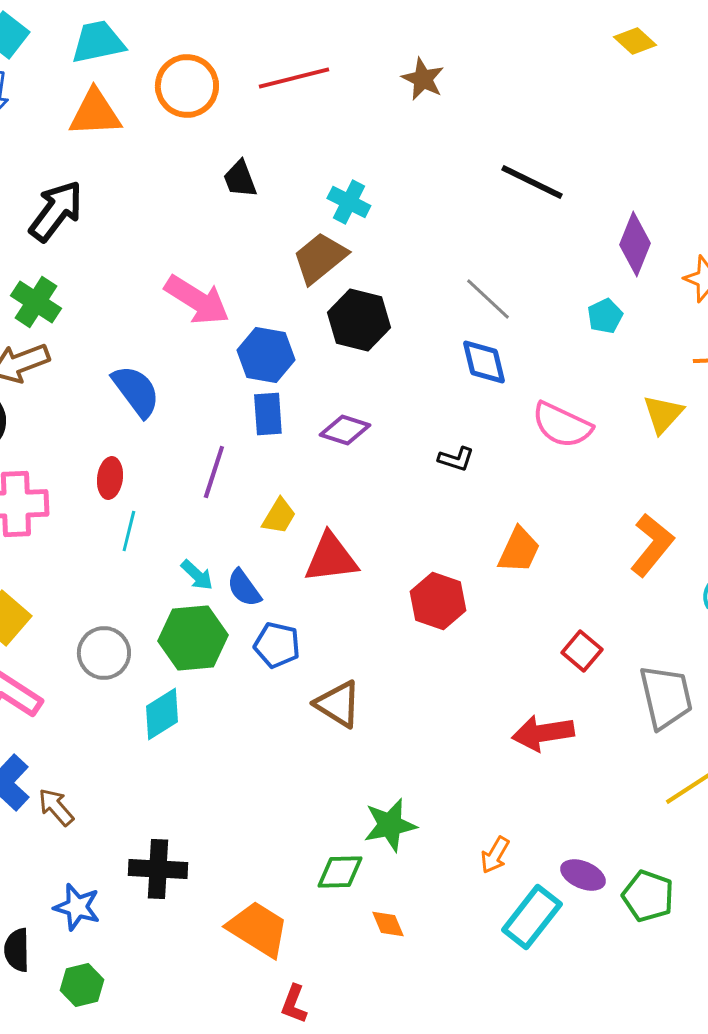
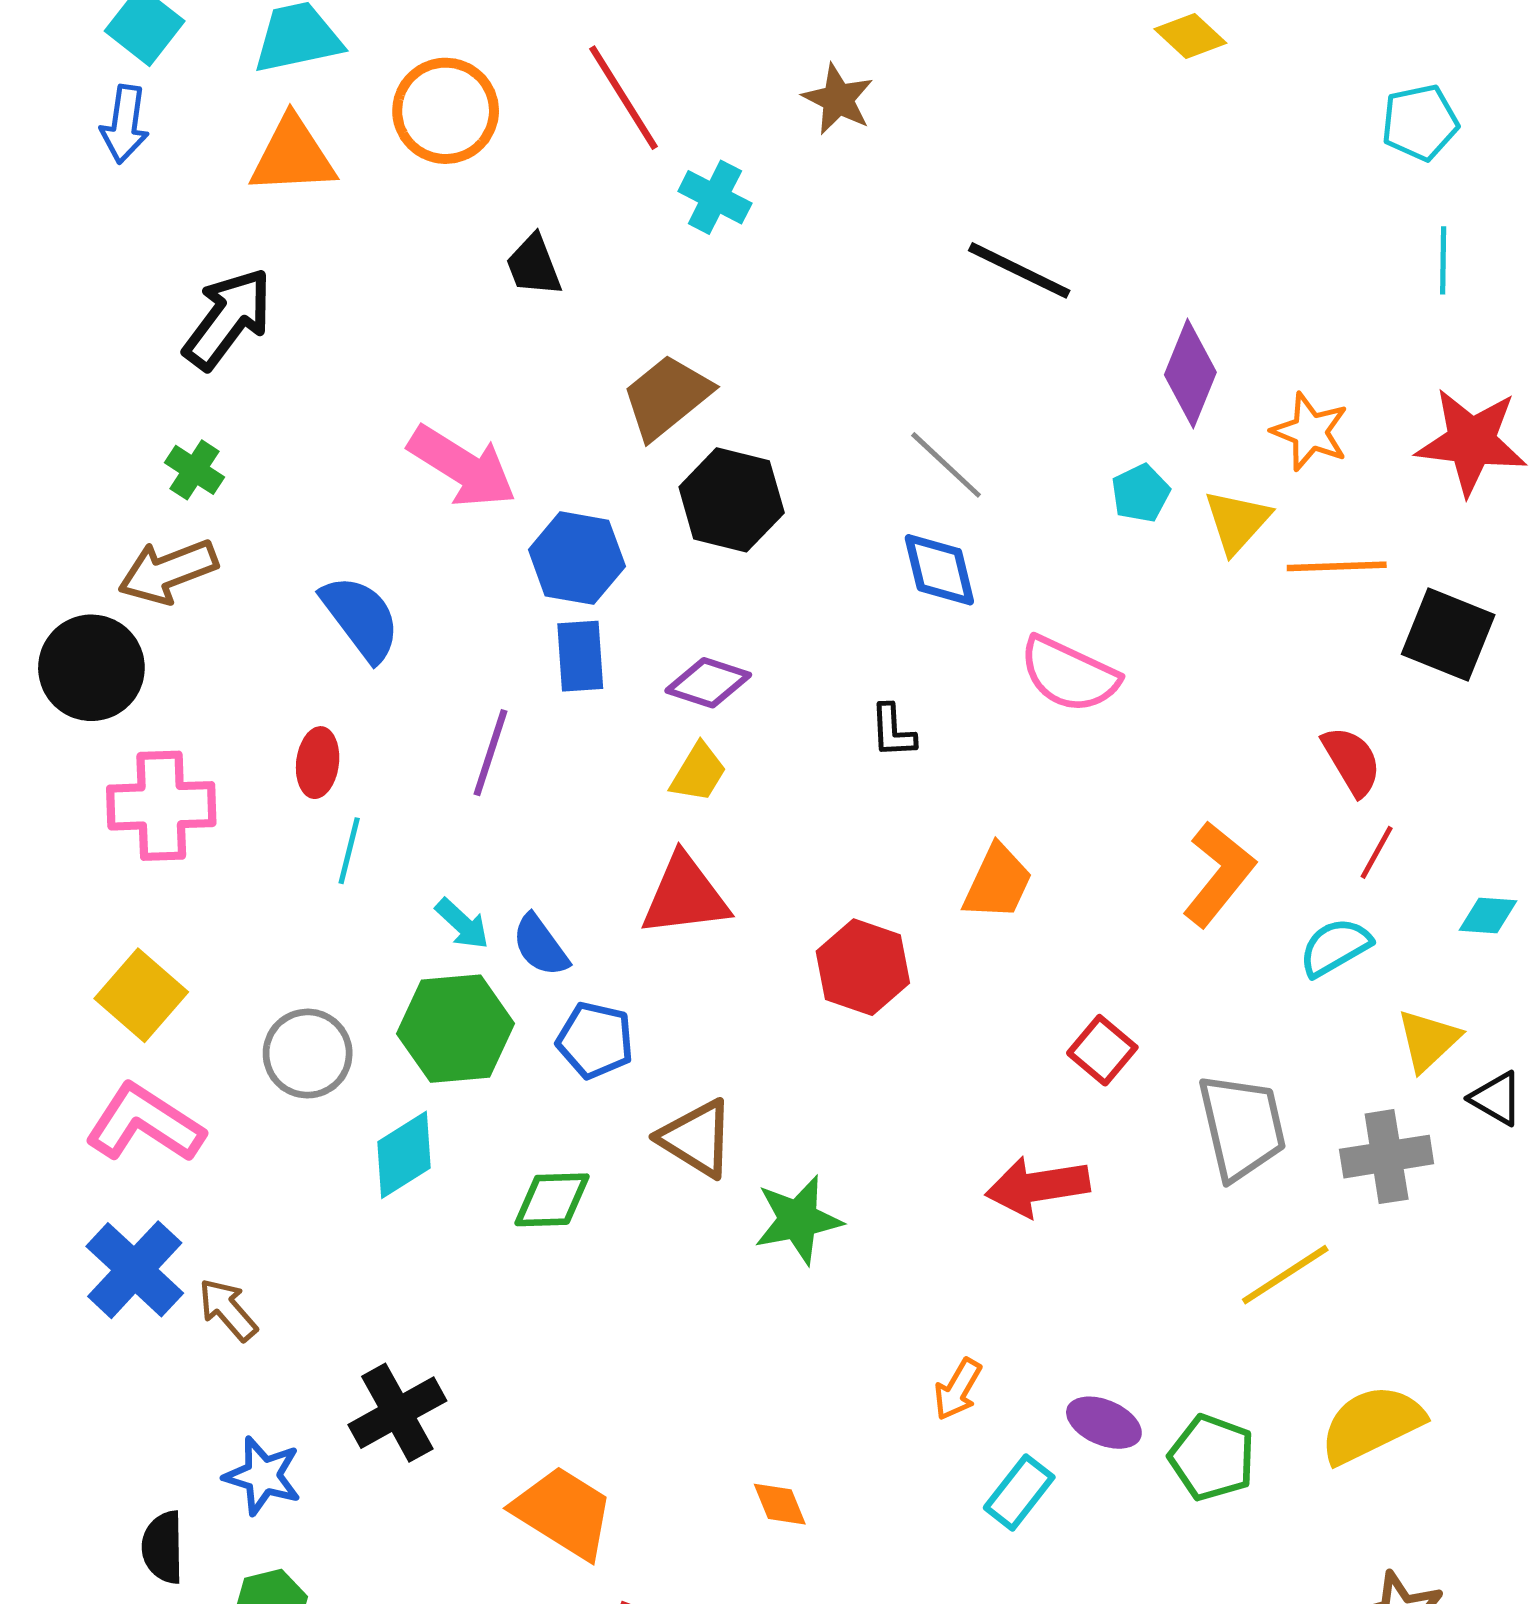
red line: (294, 78) -> (623, 98), turned 72
cyan cross: (349, 202) -> (715, 197), moved
green cross: (36, 302) -> (195, 470), size x0.7
yellow triangle: (663, 414) -> (1237, 521), moved
black L-shape: (456, 459) -> (893, 731), turned 69
yellow trapezoid: (279, 516) -> (698, 773), moved
green star: (390, 825) -> (798, 1220), moved
black cross: (158, 869) -> (397, 1413), turned -32
green diamond: (340, 872) -> (552, 1200), moved
cyan rectangle: (532, 917) -> (1019, 1492), size x0.7

